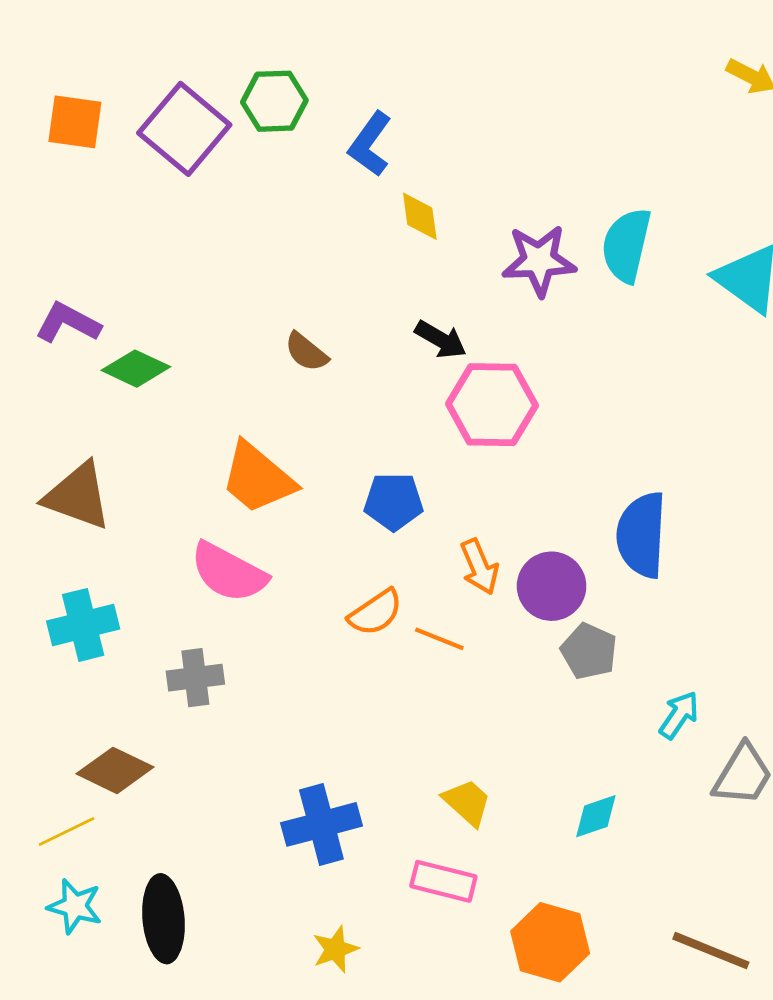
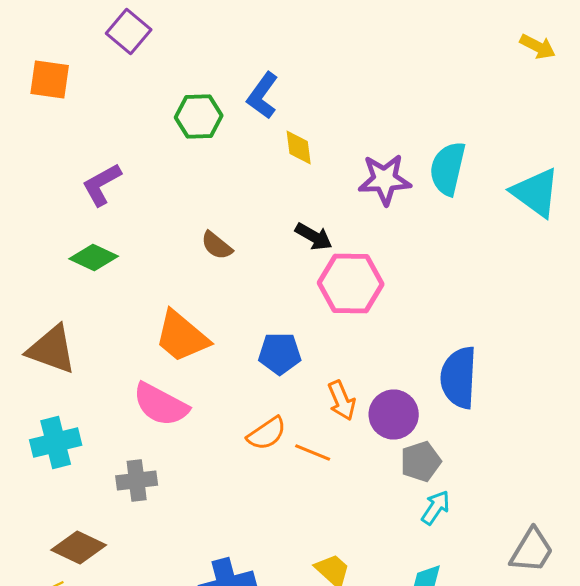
green hexagon: (274, 101) -> (199, 116), moved
purple square: (184, 129) -> (129, 32), moved, size x0.7
purple L-shape: (68, 323) -> (102, 184), moved, turned -57
gray pentagon: (589, 651) -> (421, 462), turned 30
cyan arrow: (679, 715) -> (436, 508), moved

